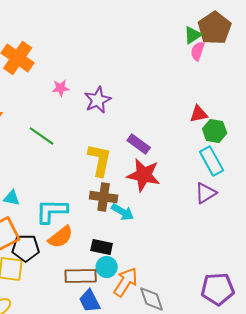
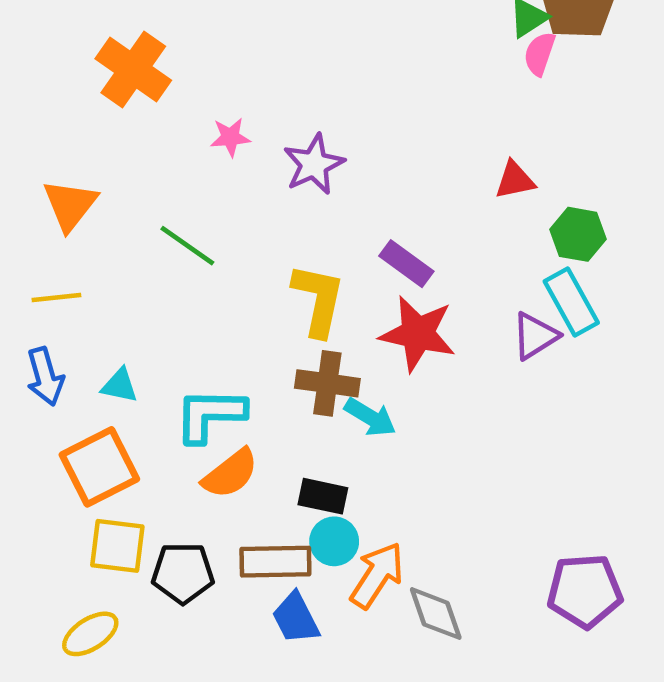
red triangle: (199, 114) -> (515, 180), moved
purple triangle: (206, 193) -> (535, 336), moved
black pentagon: (26, 248) -> (183, 573), moved

